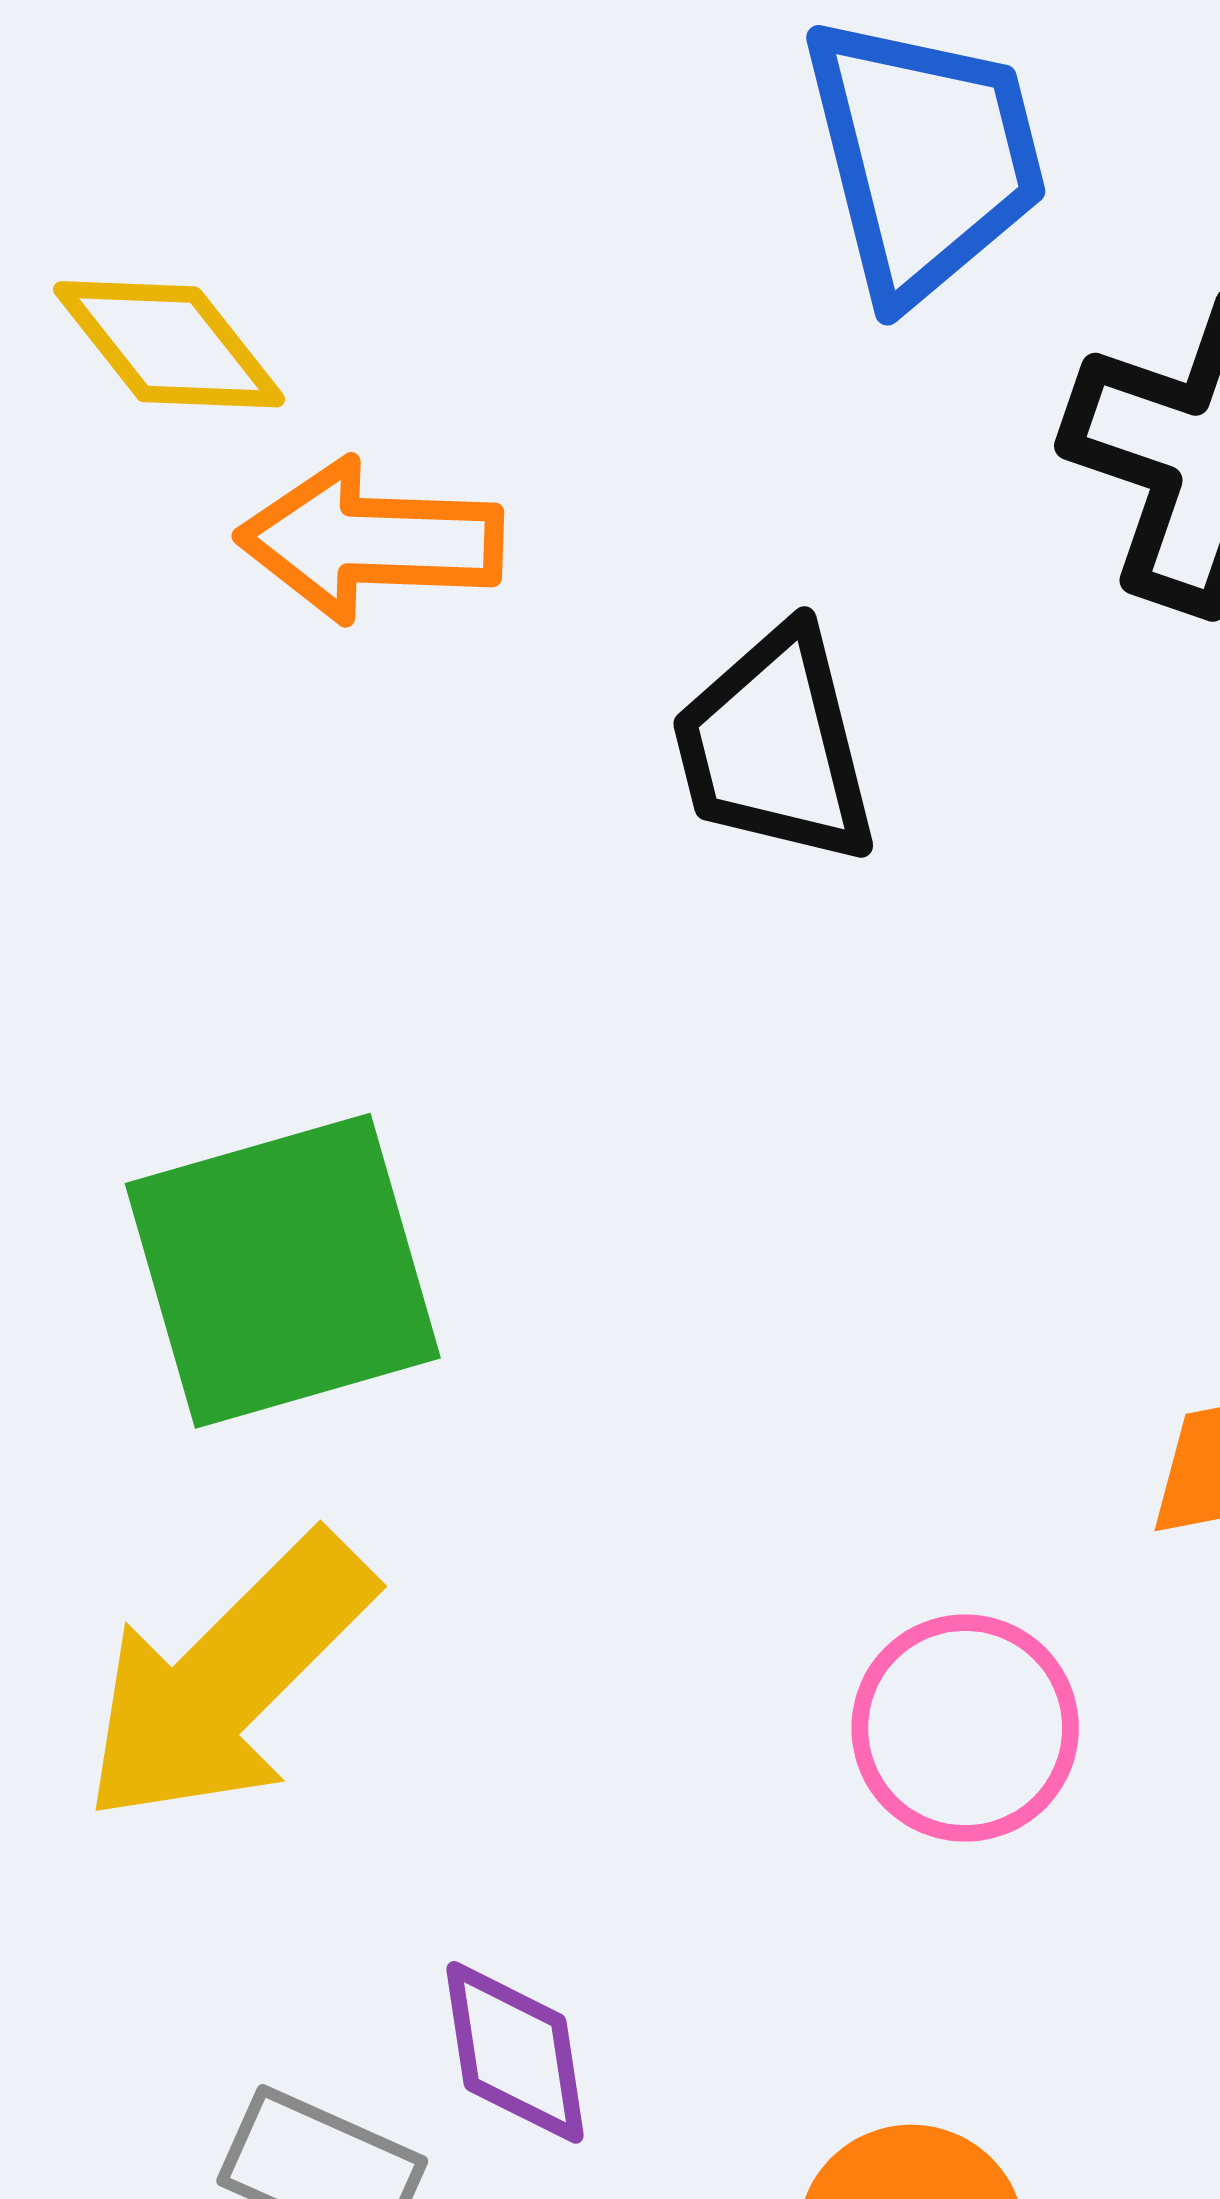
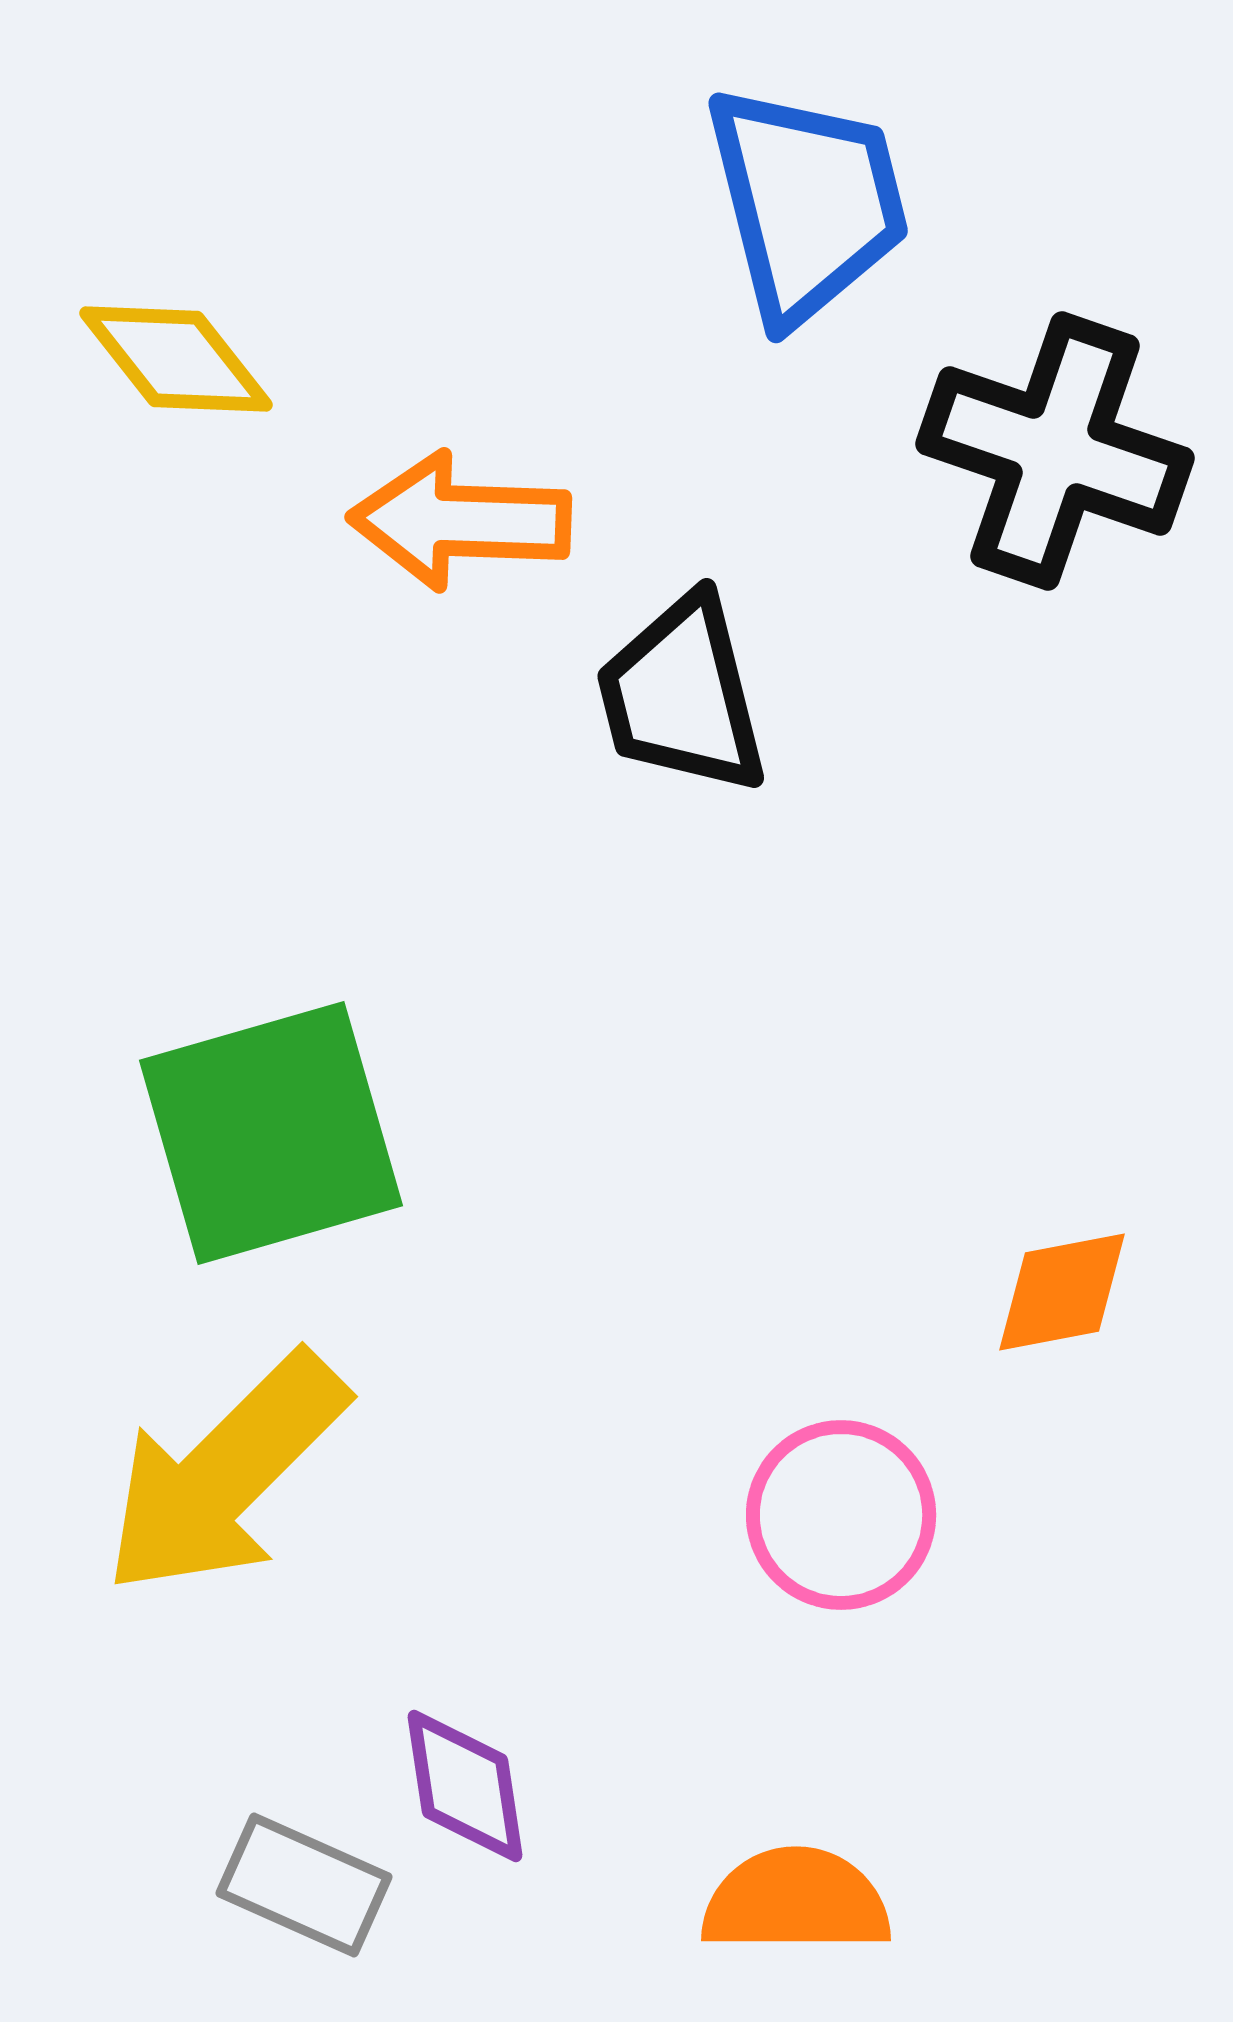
orange arrow: (370, 541) -> (460, 521), moved

